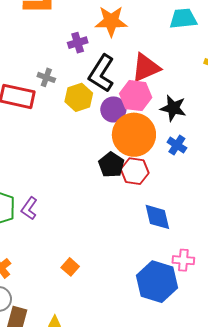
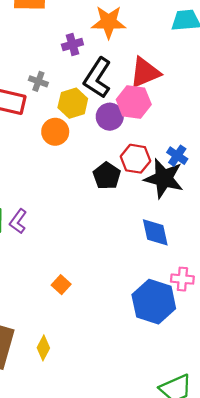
black star: (173, 108) -> (164, 178), moved, size x1.4
orange circle: (134, 135) -> (55, 132), moved, size x0.6
red hexagon: (135, 171) -> (135, 159), moved

